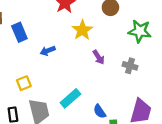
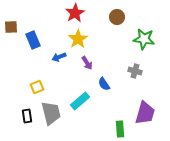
yellow star: (82, 30) -> (78, 39), moved
purple arrow: (99, 57) -> (87, 63), moved
blue semicircle: (100, 111) -> (104, 84), moved

